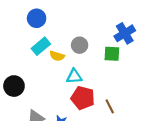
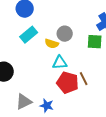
yellow semicircle: (57, 56) -> (52, 44), moved
brown line: (110, 106) -> (84, 79), moved

